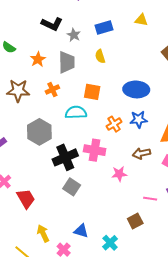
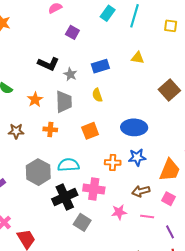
orange cross: (52, 90) -> (50, 129), turned 32
brown star: (18, 91) -> (16, 131), size x0.7
orange square: (92, 92) -> (90, 131), turned -30
cyan semicircle: (76, 112) -> (68, 165), moved
orange cross: (114, 124) -> (113, 162), turned 35
gray square: (72, 187) -> (82, 222), moved
pink line: (150, 199) -> (147, 216), moved

